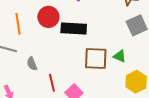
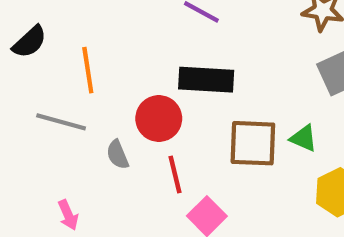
red circle: (48, 17) -> (159, 118), moved
red line: (52, 83) -> (175, 174), moved

